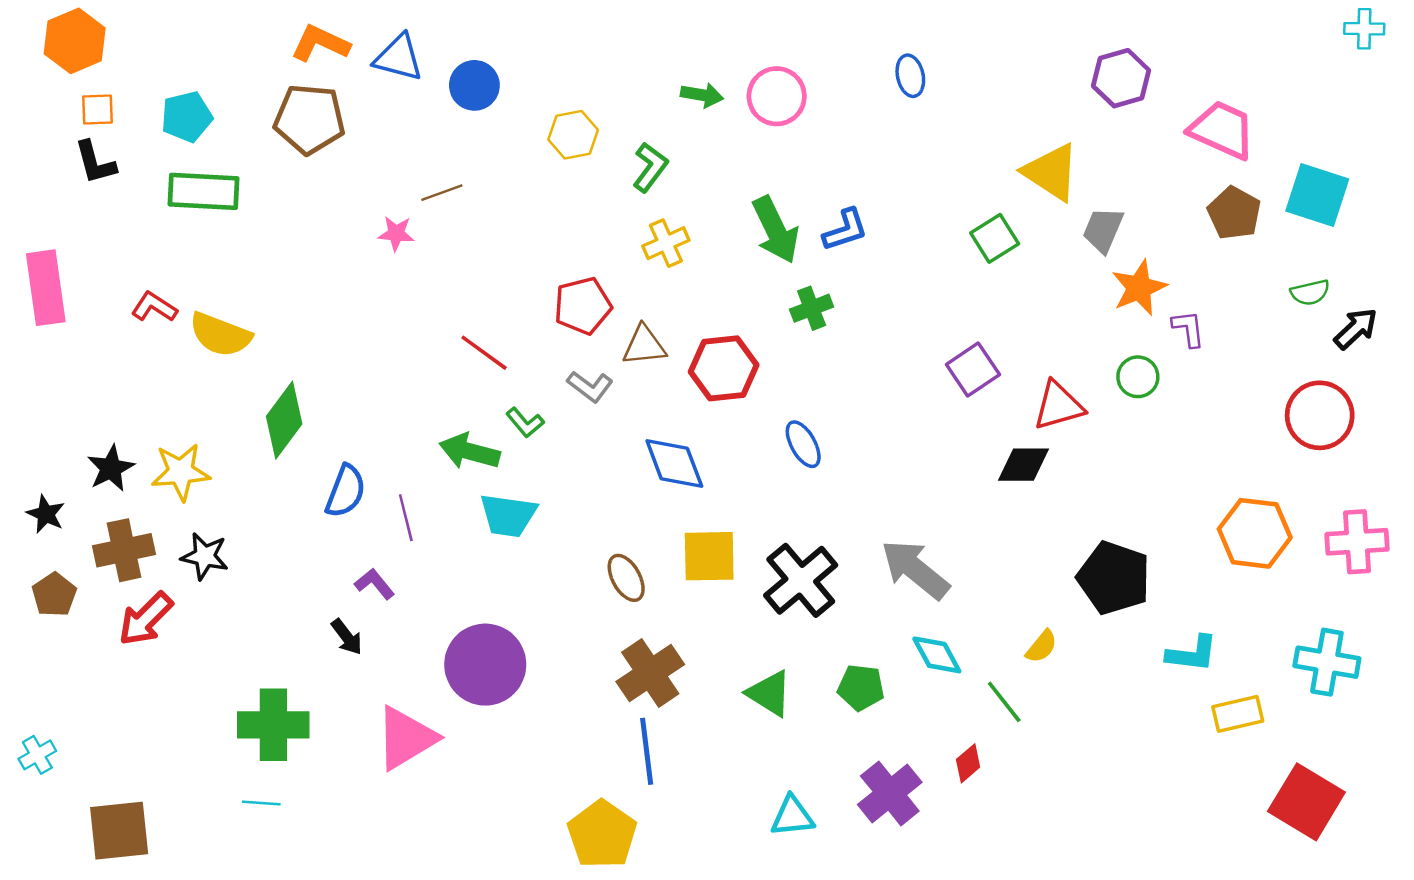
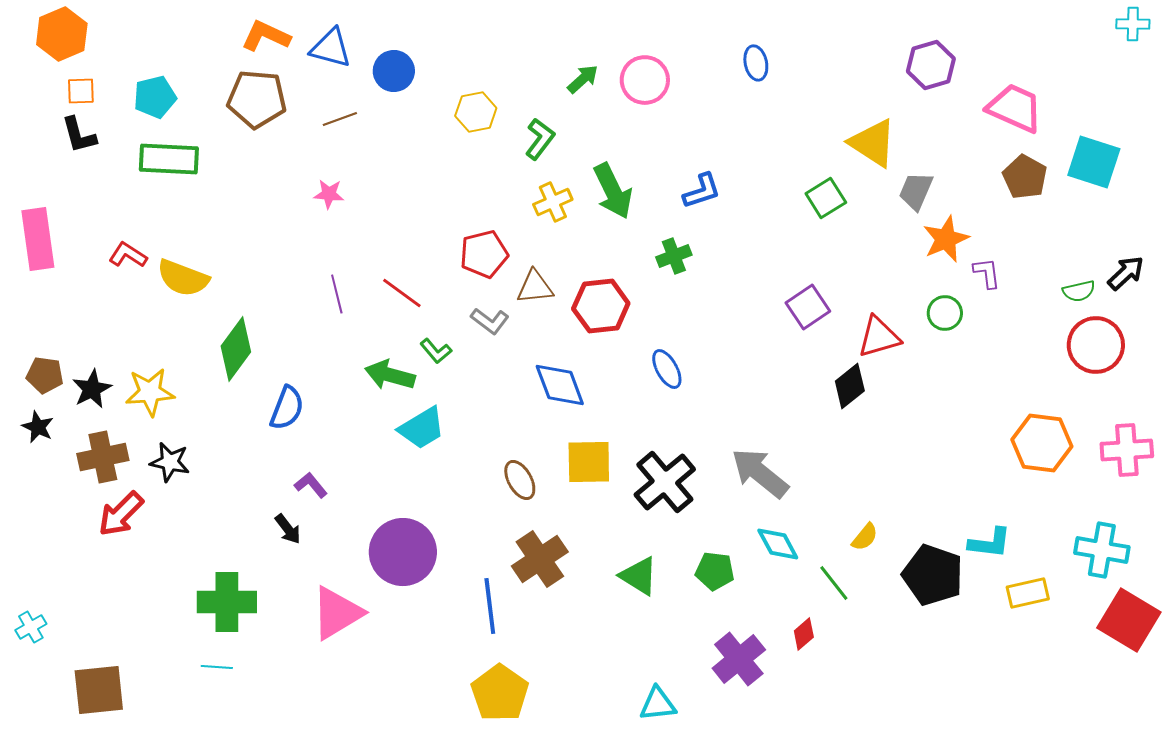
green arrow: (702, 95) -> (583, 79), turned -52
brown line: (442, 193) -> (340, 119), moved
green arrow: (775, 230) -> (613, 191), moved
green semicircle: (1310, 292) -> (1079, 291), moved
black diamond: (1023, 465) -> (850, 386), turned -39
cyan trapezoid: (508, 515) -> (422, 428), turned -39
purple line: (406, 518) -> (337, 294), moved
black pentagon: (1114, 578) -> (933, 575), moved
brown pentagon: (54, 595) -> (45, 375), moved, turned -30
blue line: (647, 751) -> (490, 606), moved
red square: (1306, 802) -> (1129, 620), moved
cyan triangle: (792, 816) -> (658, 704), moved

